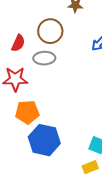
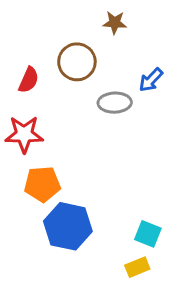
gray ellipse: (44, 58) -> (115, 103), moved

